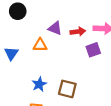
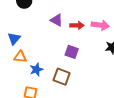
orange triangle: (40, 45) -> (20, 57), moved
purple square: (93, 50) -> (72, 52), moved, turned 32

